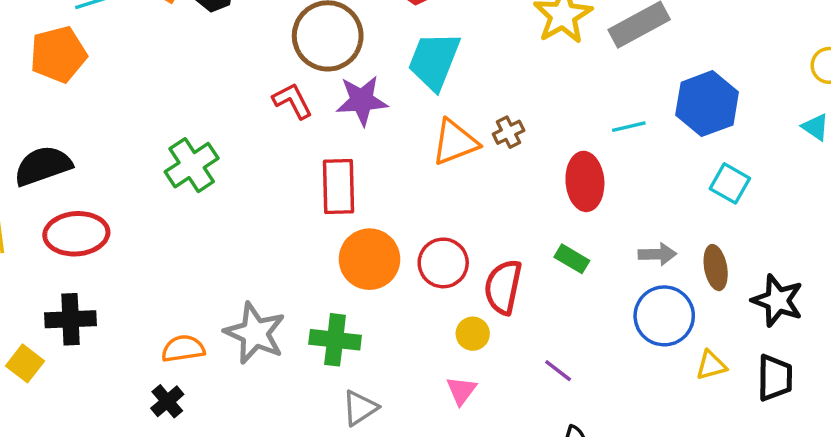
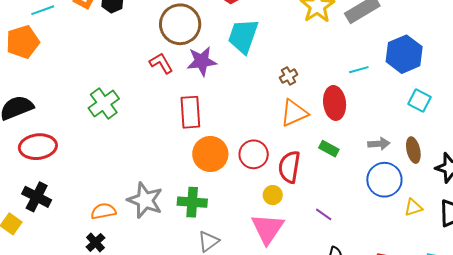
orange triangle: (455, 142) -> (294, 113), moved
black cross: (71, 319) -> (37, 197), turned 32
pink triangle: (461, 391) -> (268, 229), size x1.8

